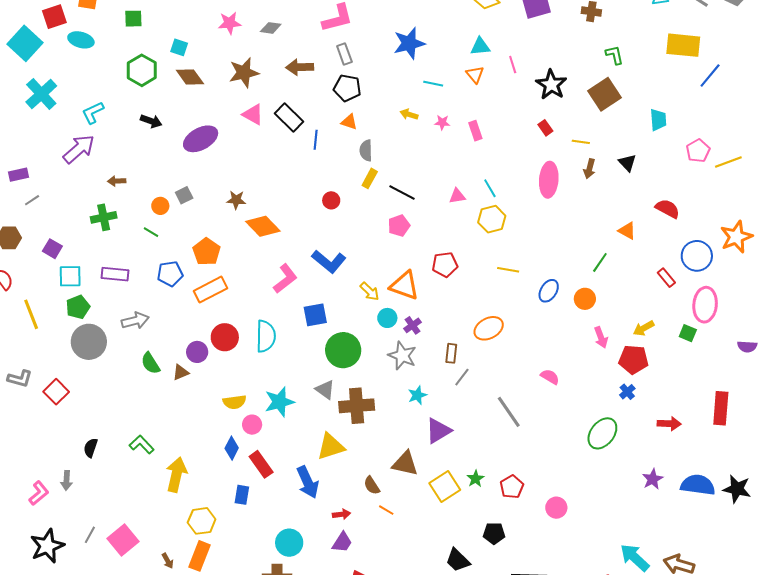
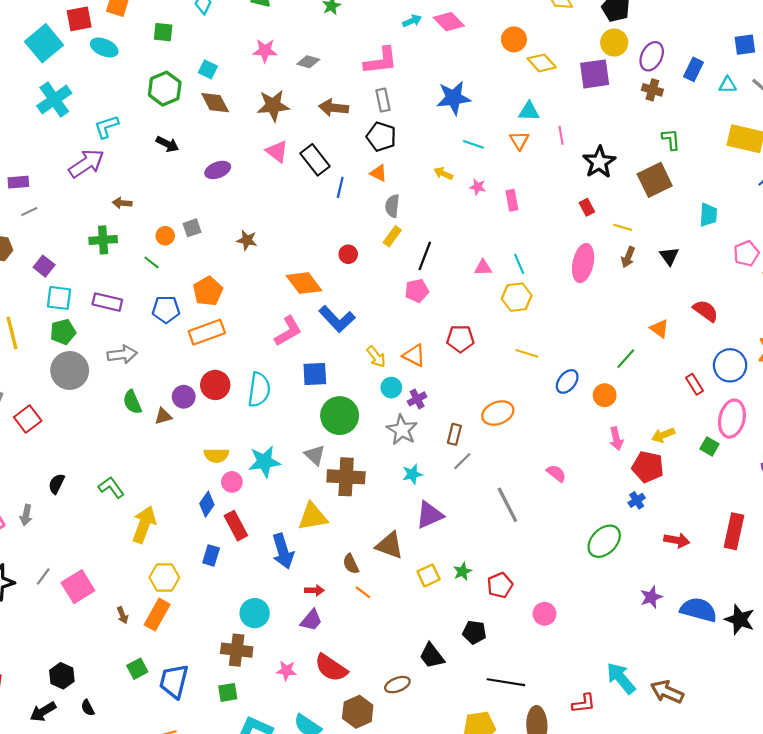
purple ellipse: (201, 139) -> (218, 170), size x0.7
black line: (402, 193) -> (425, 256), turned 76
orange diamond: (263, 226) -> (304, 283), moved
orange triangle: (404, 286) -> (414, 355), size x0.7
yellow square: (445, 487) -> (429, 575), size x0.7

